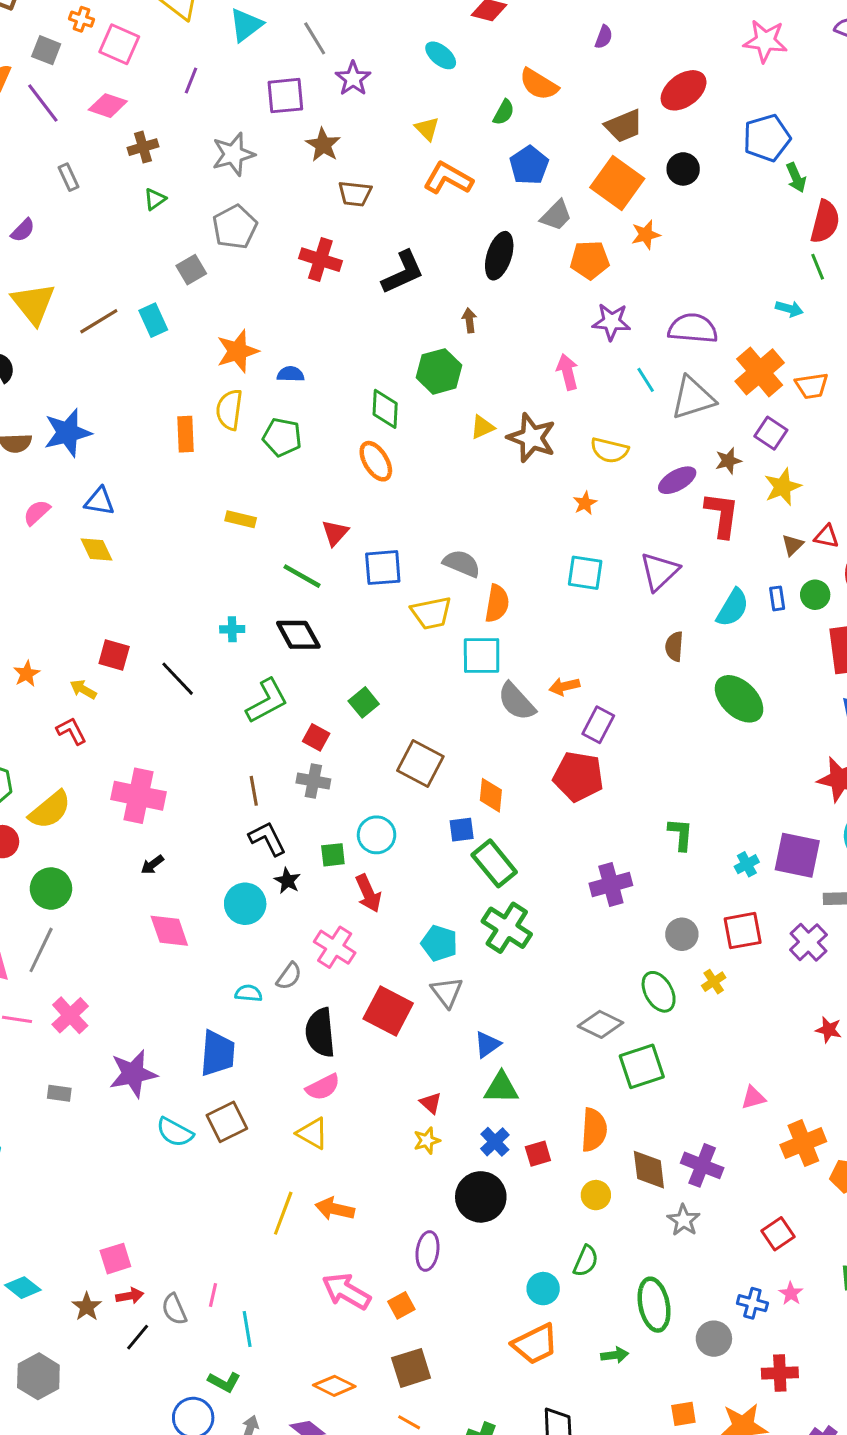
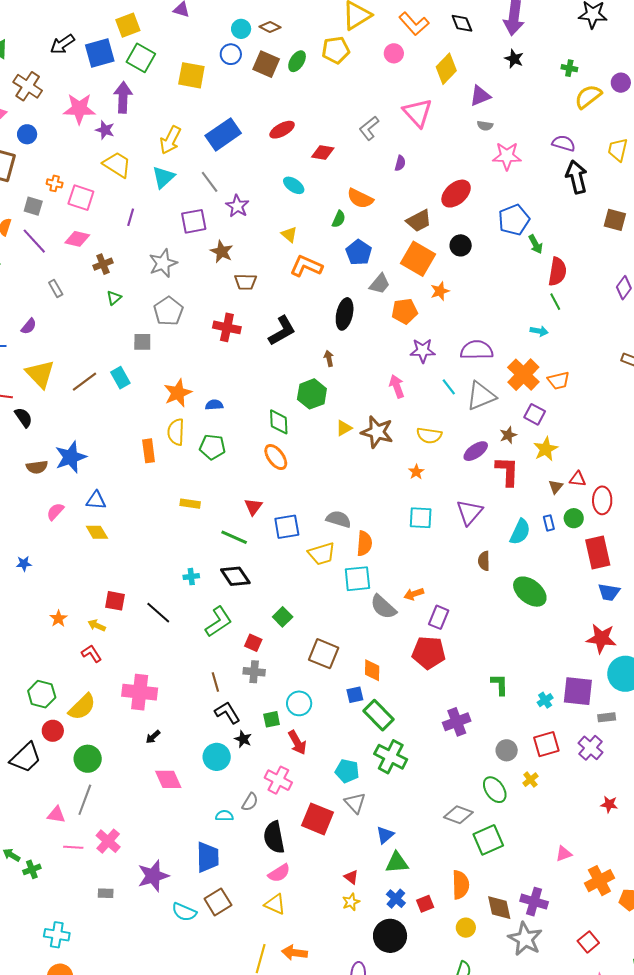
gray square: (191, 270) -> (142, 342), turned 36
gray star: (684, 1220) -> (525, 939), size x1.6

